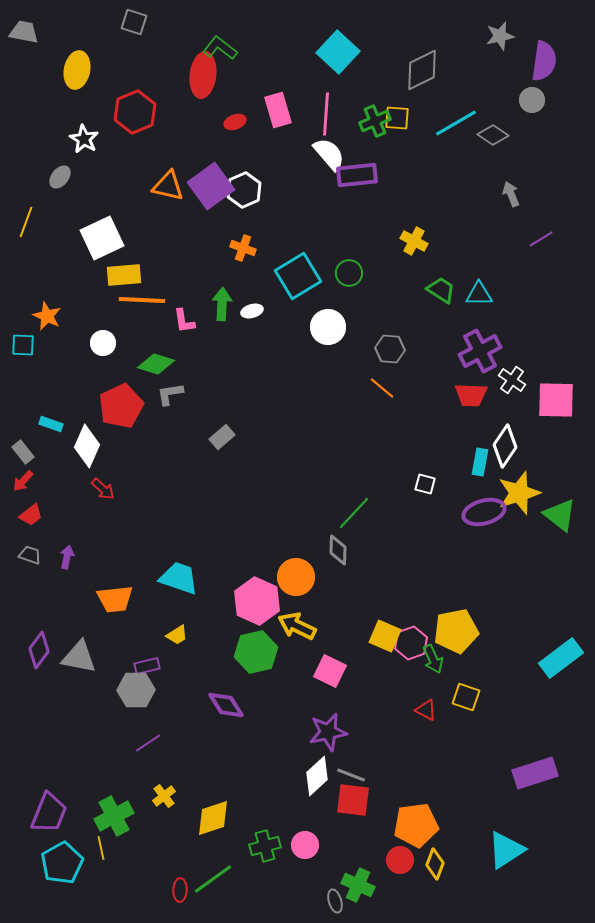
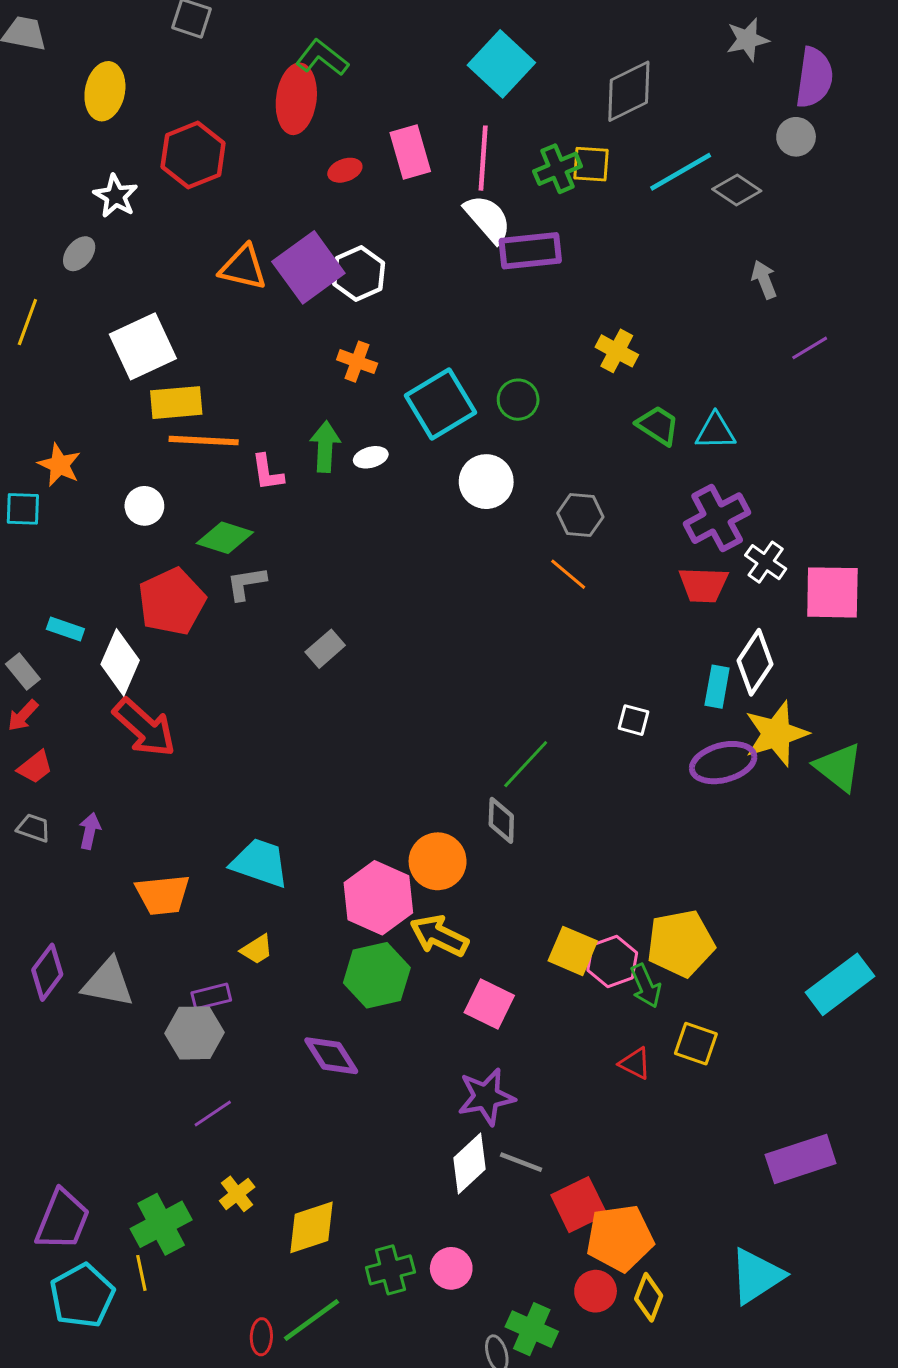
red arrow: (103, 489) -> (144, 728), size x1.8
red square: (353, 800) -> (579, 1205), moved, turned -33

